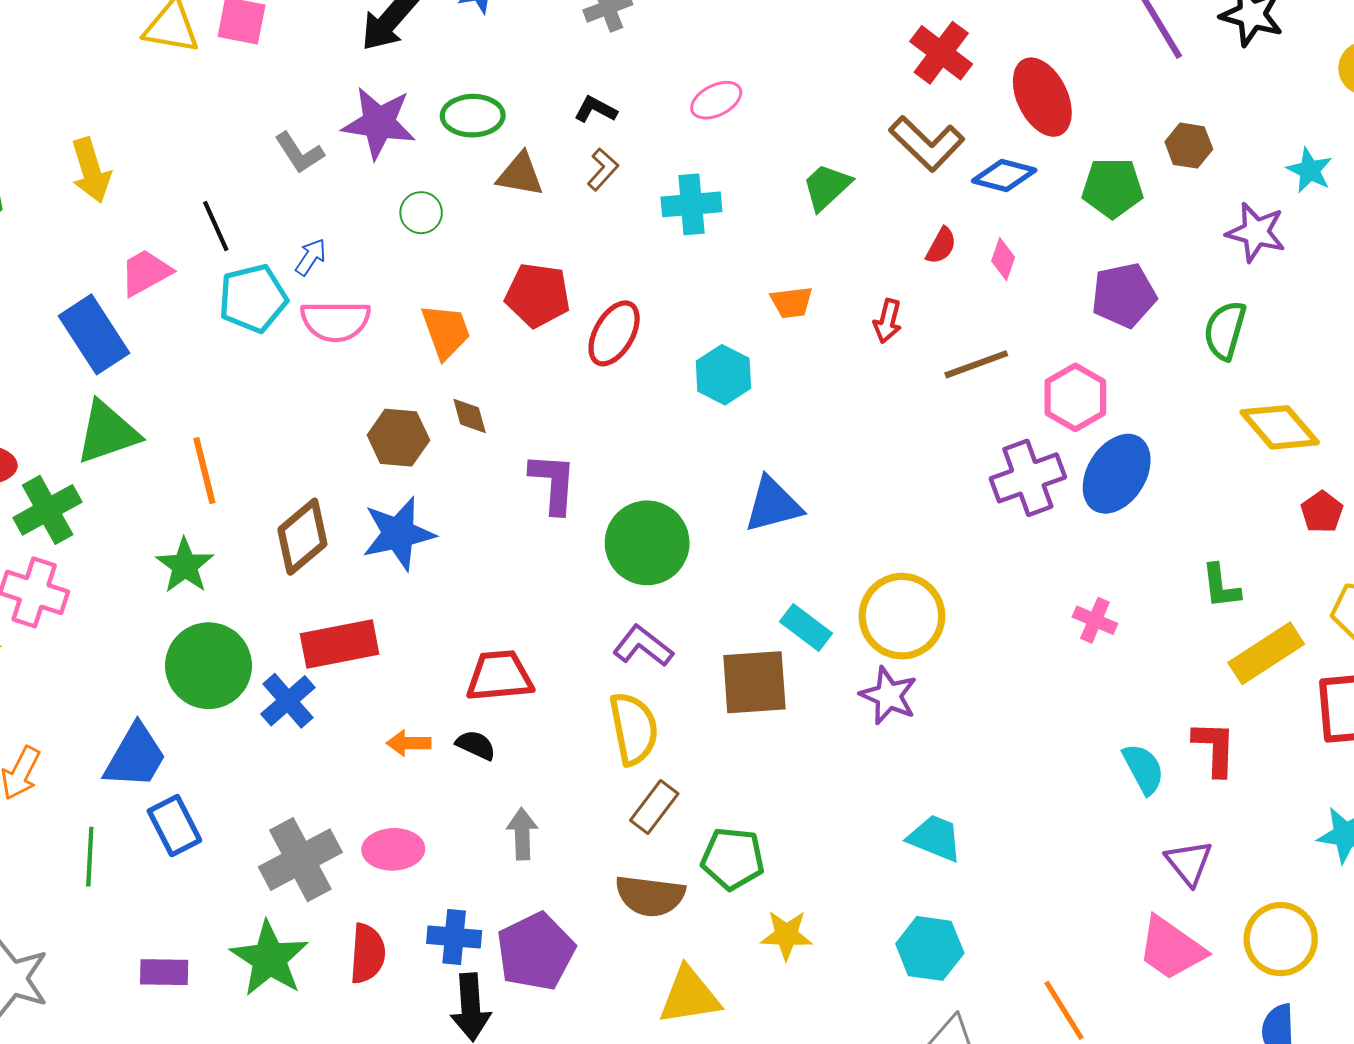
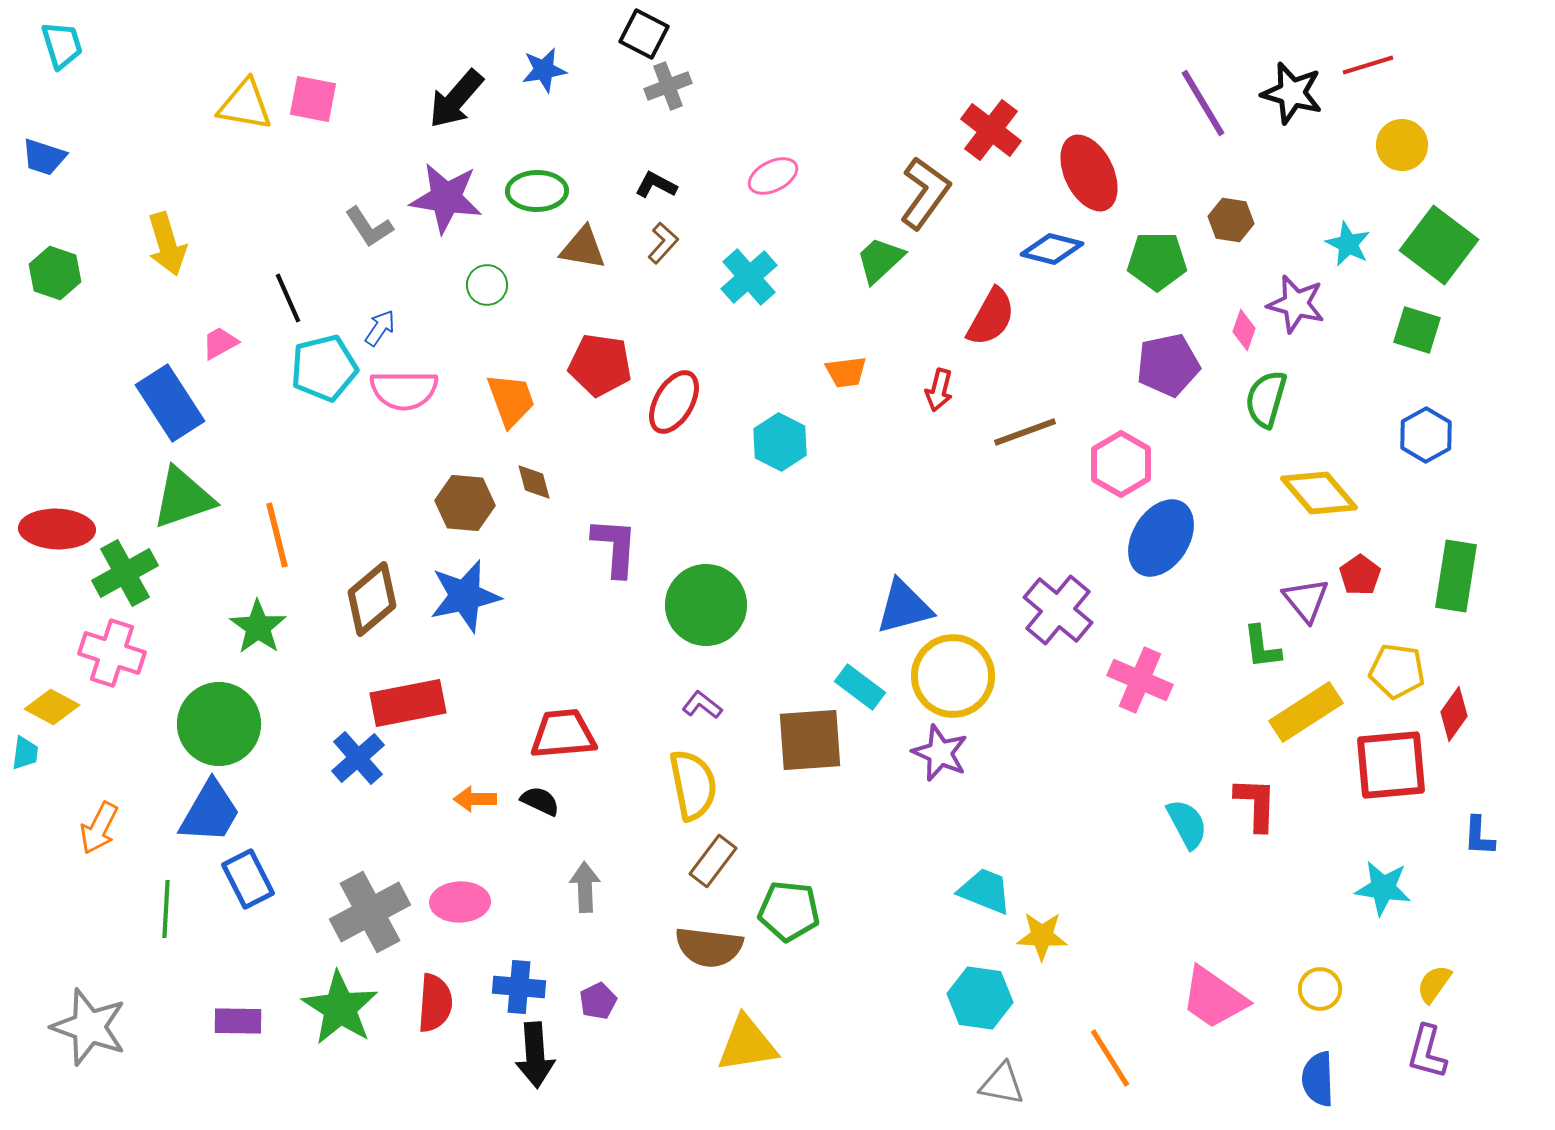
brown L-shape: (927, 144) -> (925, 193), moved, turned -98
cyan cross: (691, 204) -> (749, 277), turned -36
red semicircle: (941, 246) -> (991, 317), size x1.6
pink diamond: (1003, 259) -> (1244, 330), moved
pink trapezoid: (146, 273) -> (220, 343), size x0.7
purple cross: (1028, 478) -> (1058, 610), moved, turned -30
blue triangle: (773, 505) -> (904, 607), moved
pink cross: (1095, 620) -> (1140, 680), size x1.5
purple L-shape: (643, 646) -> (702, 705), size x0.7
green circle: (209, 666) -> (219, 724), moved
purple triangle: (1189, 863) -> (1306, 600), moved
yellow star: (786, 935) -> (1042, 936), moved
yellow circle: (1281, 939) -> (1320, 989), size x0.6
purple pentagon: (536, 951) -> (598, 1001), size x0.5

